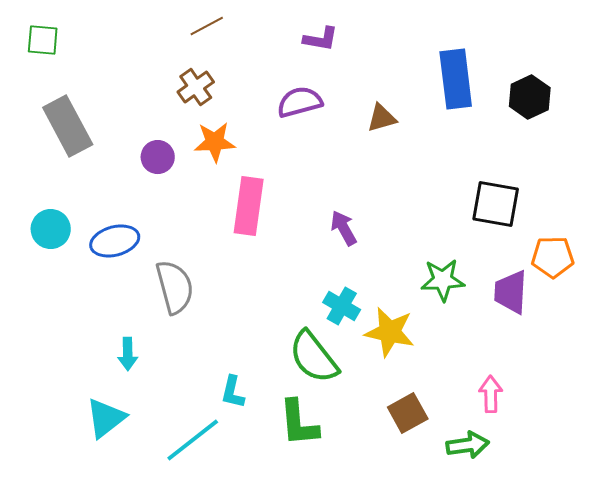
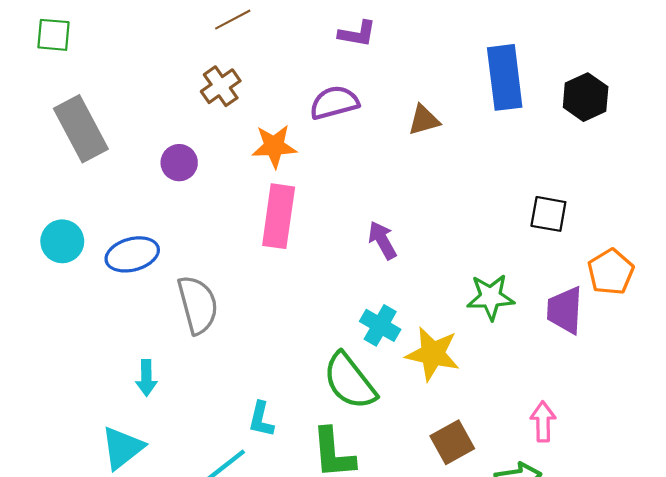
orange star: (215, 142) -> (274, 146), moved
black square: (496, 204) -> (548, 214), size x0.7
orange pentagon: (553, 257) -> (611, 272), turned -30

